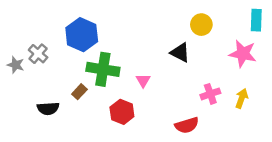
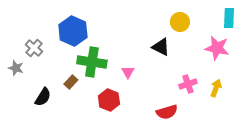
gray star: (16, 65) -> (16, 68), moved
black semicircle: (48, 108) -> (43, 97), turned -54

